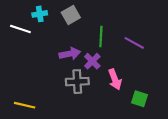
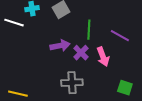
pink arrow: (115, 79) -> (103, 57), moved
gray cross: (77, 82) -> (72, 83), moved

